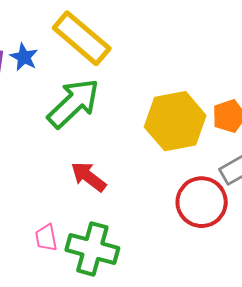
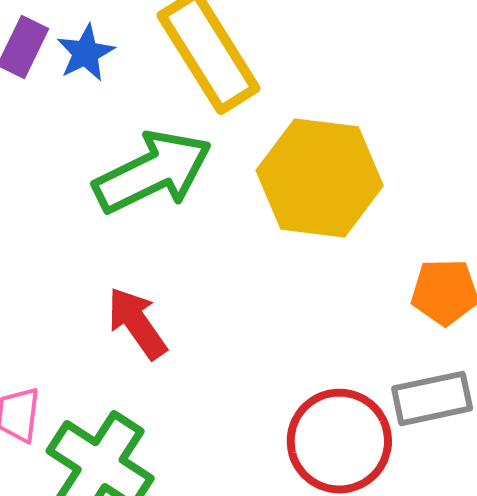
yellow hexagon: (175, 121) -> (320, 178), moved

